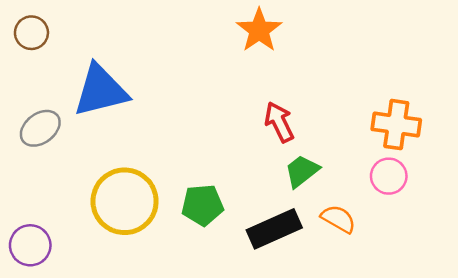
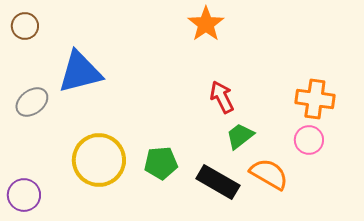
orange semicircle: (338, 219) -> (269, 174), size x1.4
black rectangle: (274, 229) -> (218, 182), turned 54

